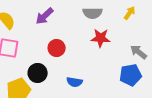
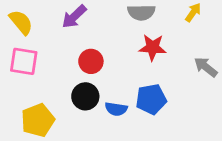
black circle: (38, 73) -> (85, 96), moved
blue pentagon: (131, 75) -> (151, 99), moved

